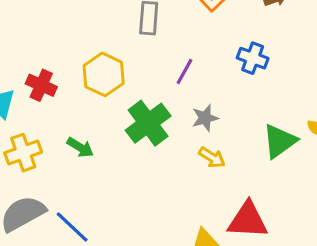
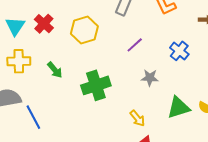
gray star: (205, 118) -> (150, 78), moved
green cross: (148, 123) -> (96, 85), moved
yellow arrow: (212, 157) -> (137, 118), moved

